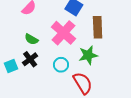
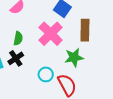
green semicircle: (31, 39) -> (18, 38), turned -112
cyan circle: (61, 65) -> (46, 74), moved

